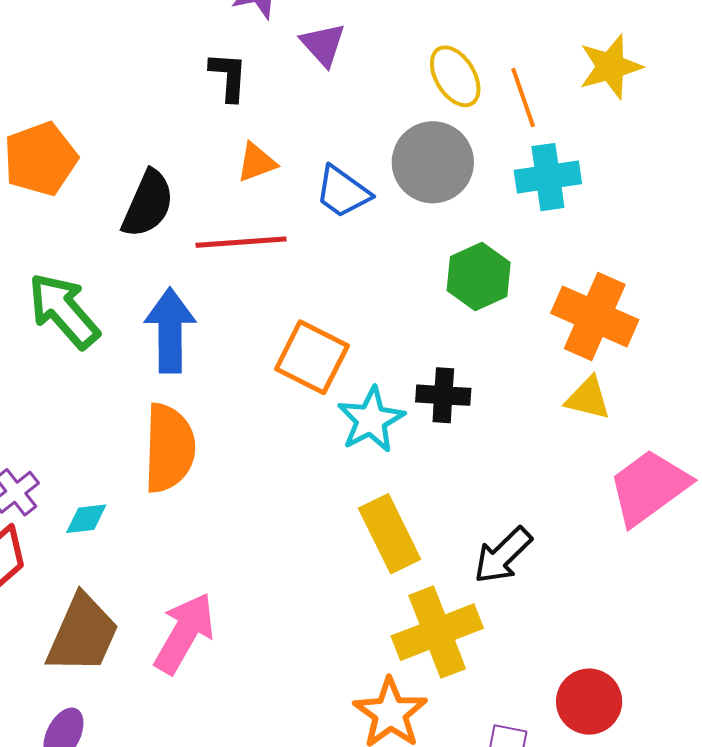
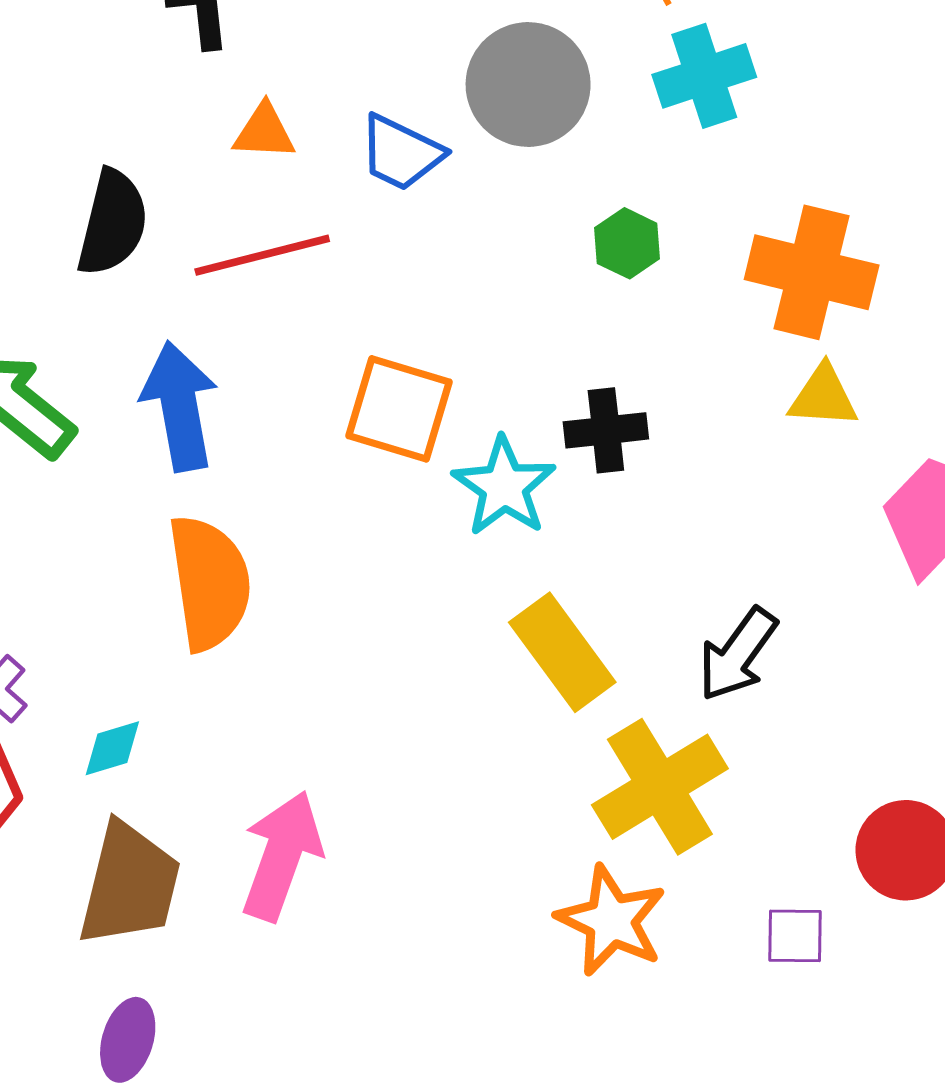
orange triangle: (257, 162) -> (264, 132), turned 33
green hexagon: (479, 276) -> (627, 243), size x0.7
cyan diamond: (86, 519) -> (112, 748), moved

